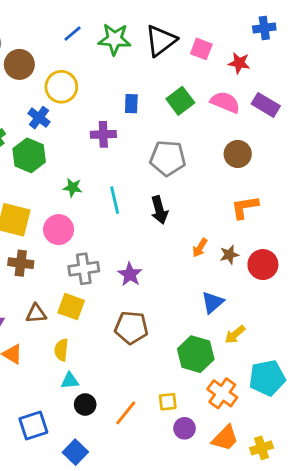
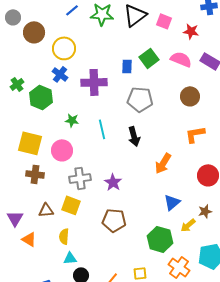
blue rectangle: (131, 104) -> (127, 66), moved
blue cross: (39, 118) -> (60, 74), moved
purple cross: (103, 134) -> (94, 82), size x1.4
orange arrow: (200, 248) -> (163, 163), size x1.5
brown star: (229, 255) -> (205, 211), moved

